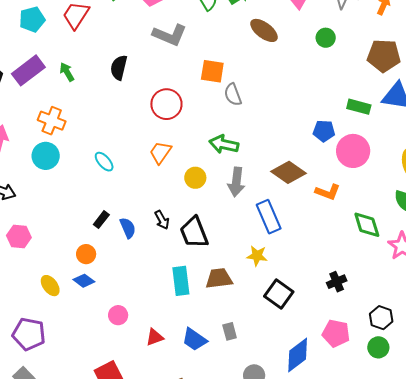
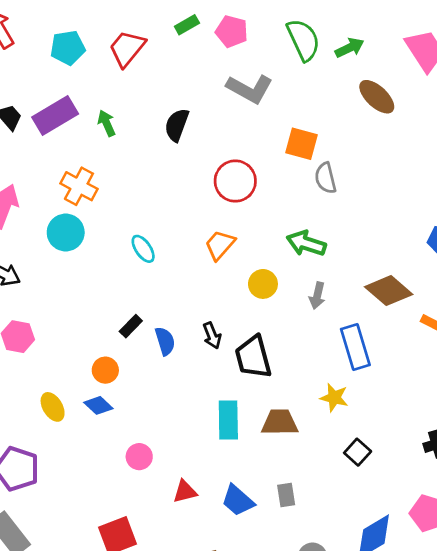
gray arrow: (236, 182) -> (317, 296), size x0.7
black square: (279, 294) -> (358, 452), size x0.7

